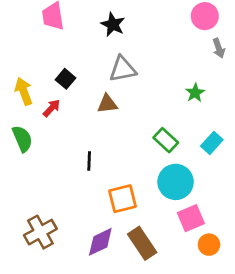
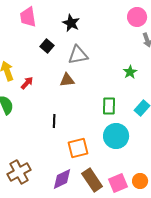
black square: (65, 79) -> (47, 46), moved
green rectangle: (166, 140) -> (109, 106), turned 48
pink square: (191, 218) -> (118, 183), moved

